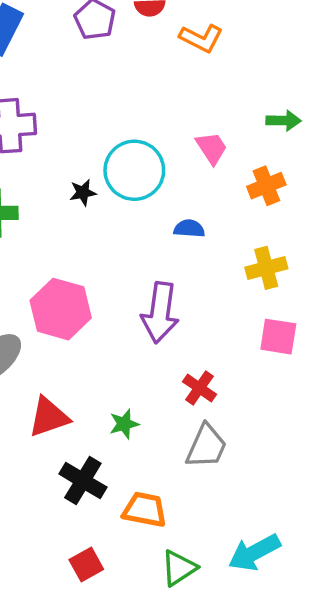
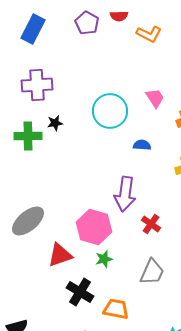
black star: (83, 193) -> (55, 123), moved
pink hexagon: (61, 309) -> (94, 227), moved
red cross: (199, 388) -> (151, 224), moved

